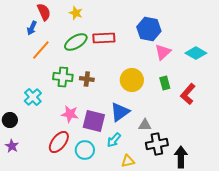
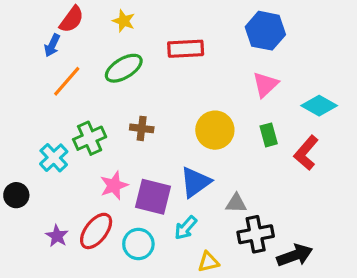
red semicircle: (44, 12) -> (72, 19), turned 60
blue hexagon: (149, 29) -> (265, 31), moved
red rectangle: (104, 38) -> (186, 49), moved
cyan diamond: (196, 53) -> (319, 106), moved
green cross: (63, 77) -> (90, 138), moved, turned -30
pink star: (70, 114) -> (114, 185), turned -30
purple star: (12, 146) -> (57, 236), moved
black arrow: (181, 157) -> (295, 255), turned 70

